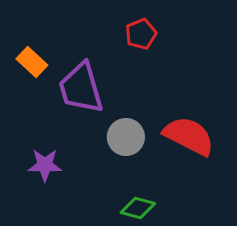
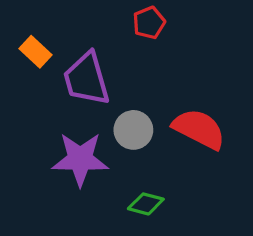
purple star: (45, 165) -> (80, 159), moved, size x1.6

